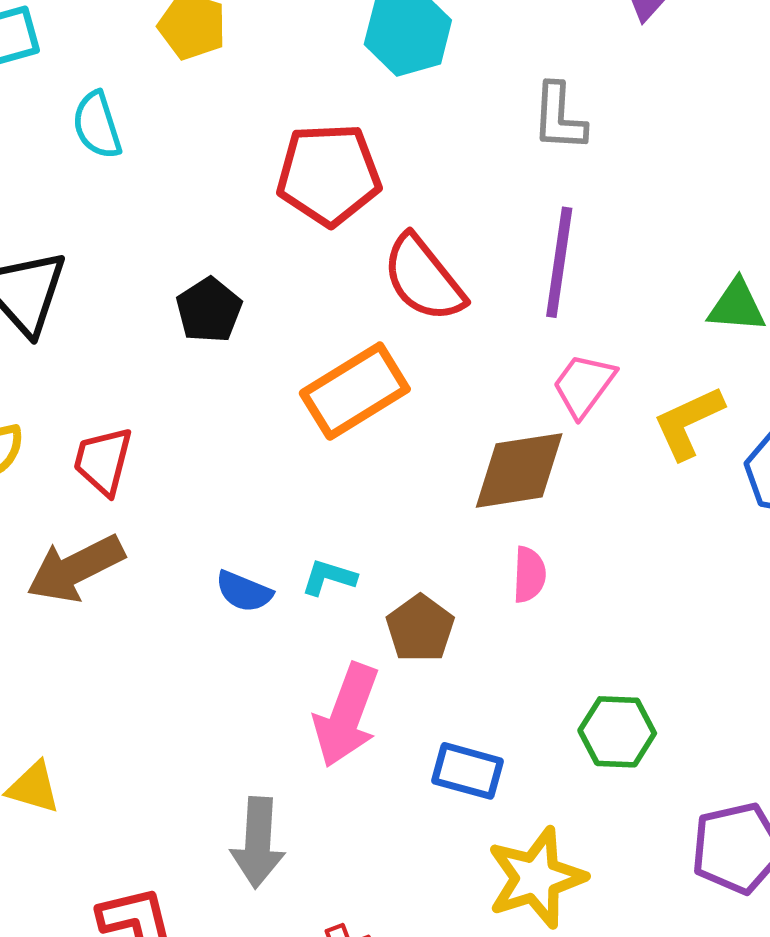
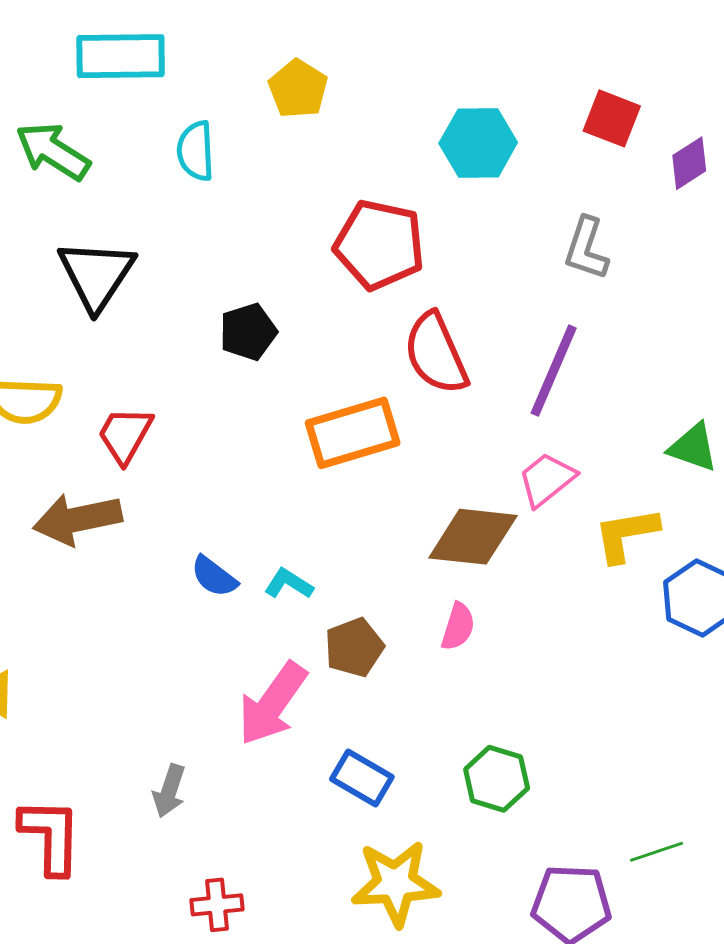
gray arrow: (258, 843) -> (169, 791), size x0.7

